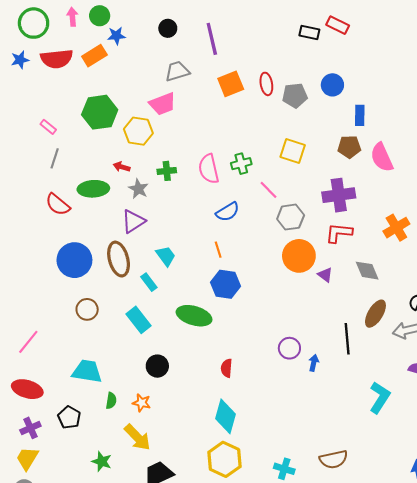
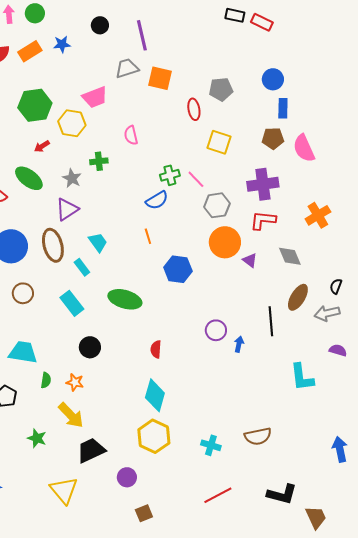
black rectangle: (309, 33) -> (235, 15), moved
blue star: (116, 36) -> (62, 44), moved
gray trapezoid: (177, 71) -> (127, 68), moved
orange square: (231, 84) -> (160, 78), turned 35
red ellipse: (266, 84) -> (194, 109), moved
blue circle: (332, 85) -> (273, 79), moved
green cross: (241, 164) -> (170, 175), moved
red arrow: (122, 167) -> (42, 146), moved, turned -49
pink semicircle: (209, 169) -> (131, 135), moved, size x0.7
green ellipse: (93, 189) -> (29, 178), turned 40
blue hexagon: (225, 284) -> (178, 269), moved
cyan L-shape: (380, 397) -> (302, 377), turned 140

